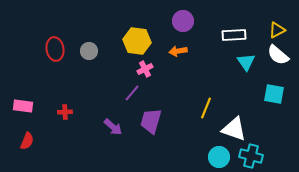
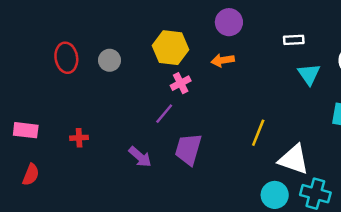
white rectangle: (234, 35) -> (294, 40), size x0.7

